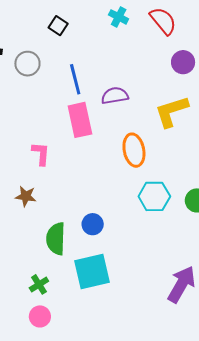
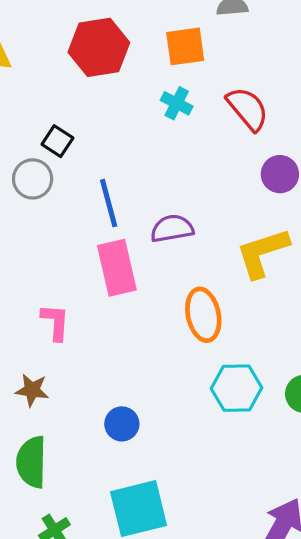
black square: (58, 26) -> (57, 141), moved
blue circle: (93, 224) -> (122, 424), moved
green semicircle: (56, 239) -> (31, 462), moved

